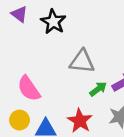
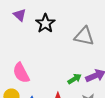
gray triangle: (82, 62) -> (84, 36), moved

